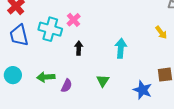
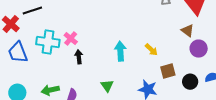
pink cross: (74, 20) -> (71, 38), moved
yellow arrow: (161, 32) -> (151, 50), moved

